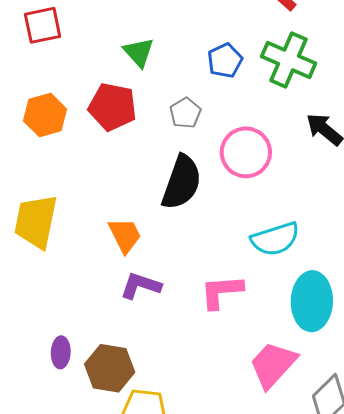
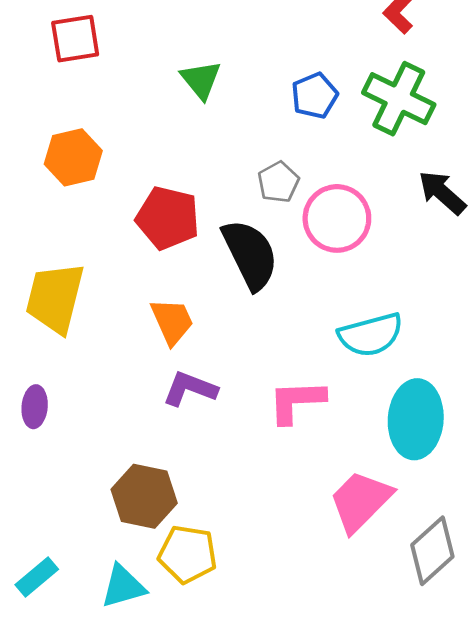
red pentagon: (113, 107) -> (168, 218), moved
gray pentagon: (185, 113) -> (278, 182), moved
black semicircle: (182, 182) -> (250, 254), turned -48
purple ellipse: (61, 352) -> (35, 407), moved

